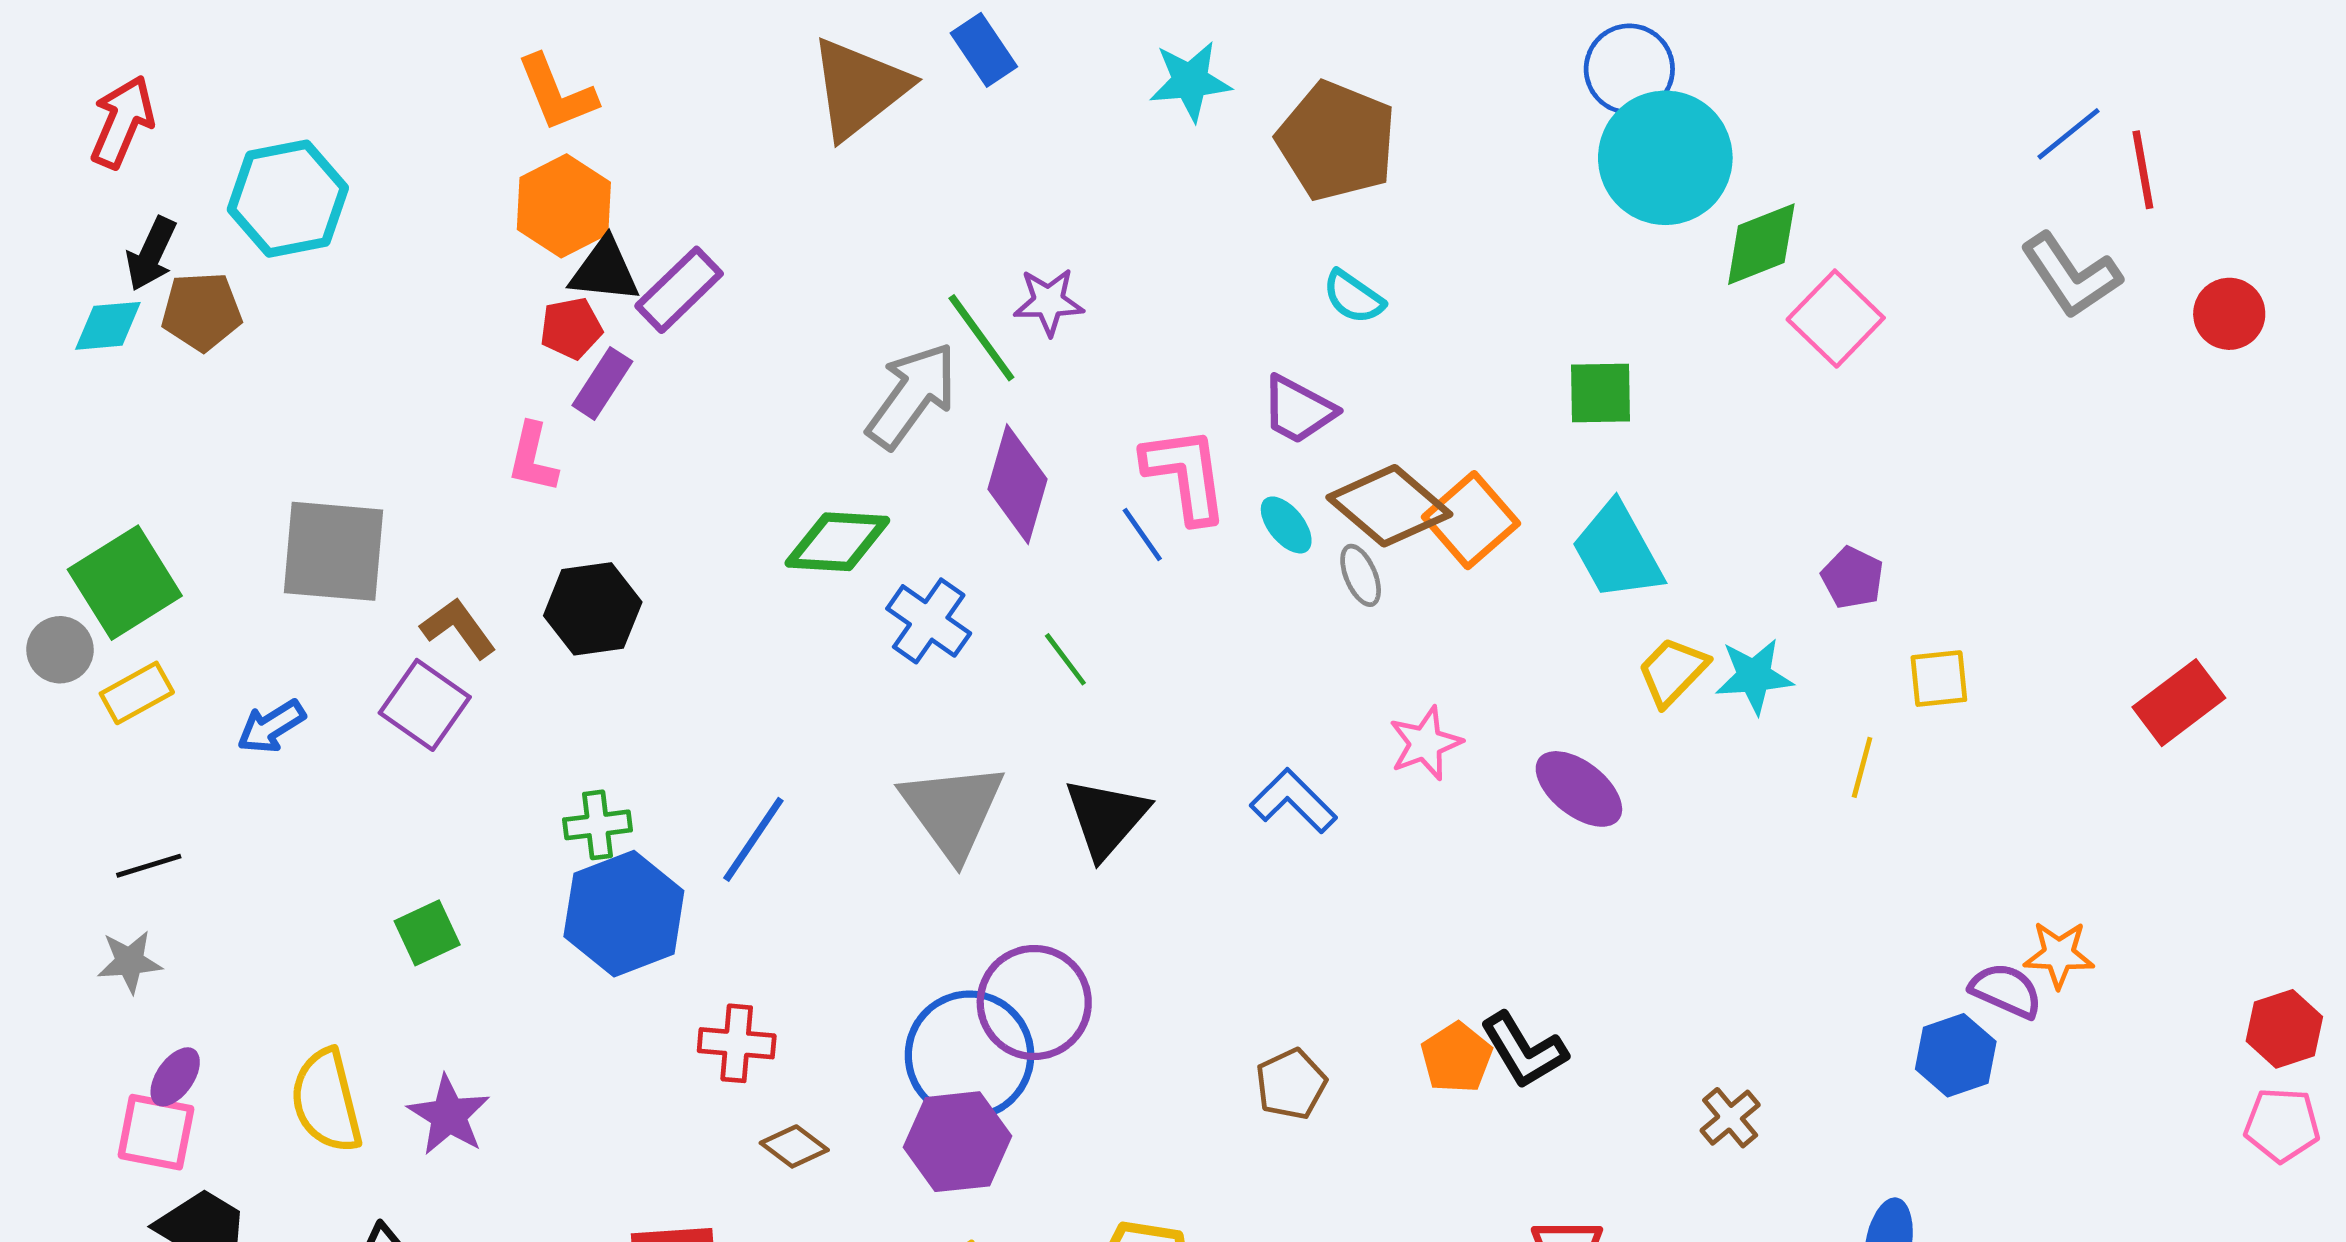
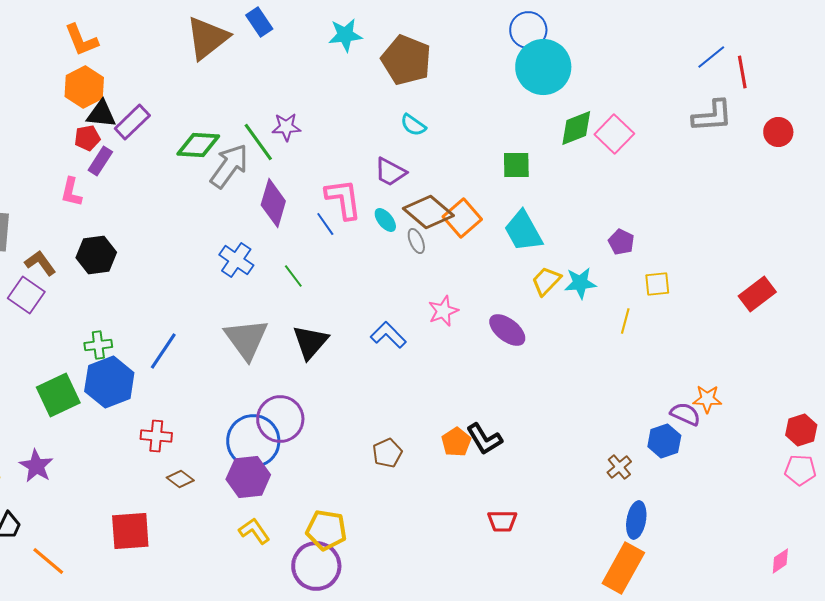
green diamond: (1761, 244) -> (576, 128), moved
gray L-shape: (2071, 275) -> (712, 116), turned -60
green diamond: (837, 542) -> (198, 145), moved
green square: (427, 933) -> (58, 395), moved, size x1.6
brown cross: (1730, 1118) -> (619, 467), moved

